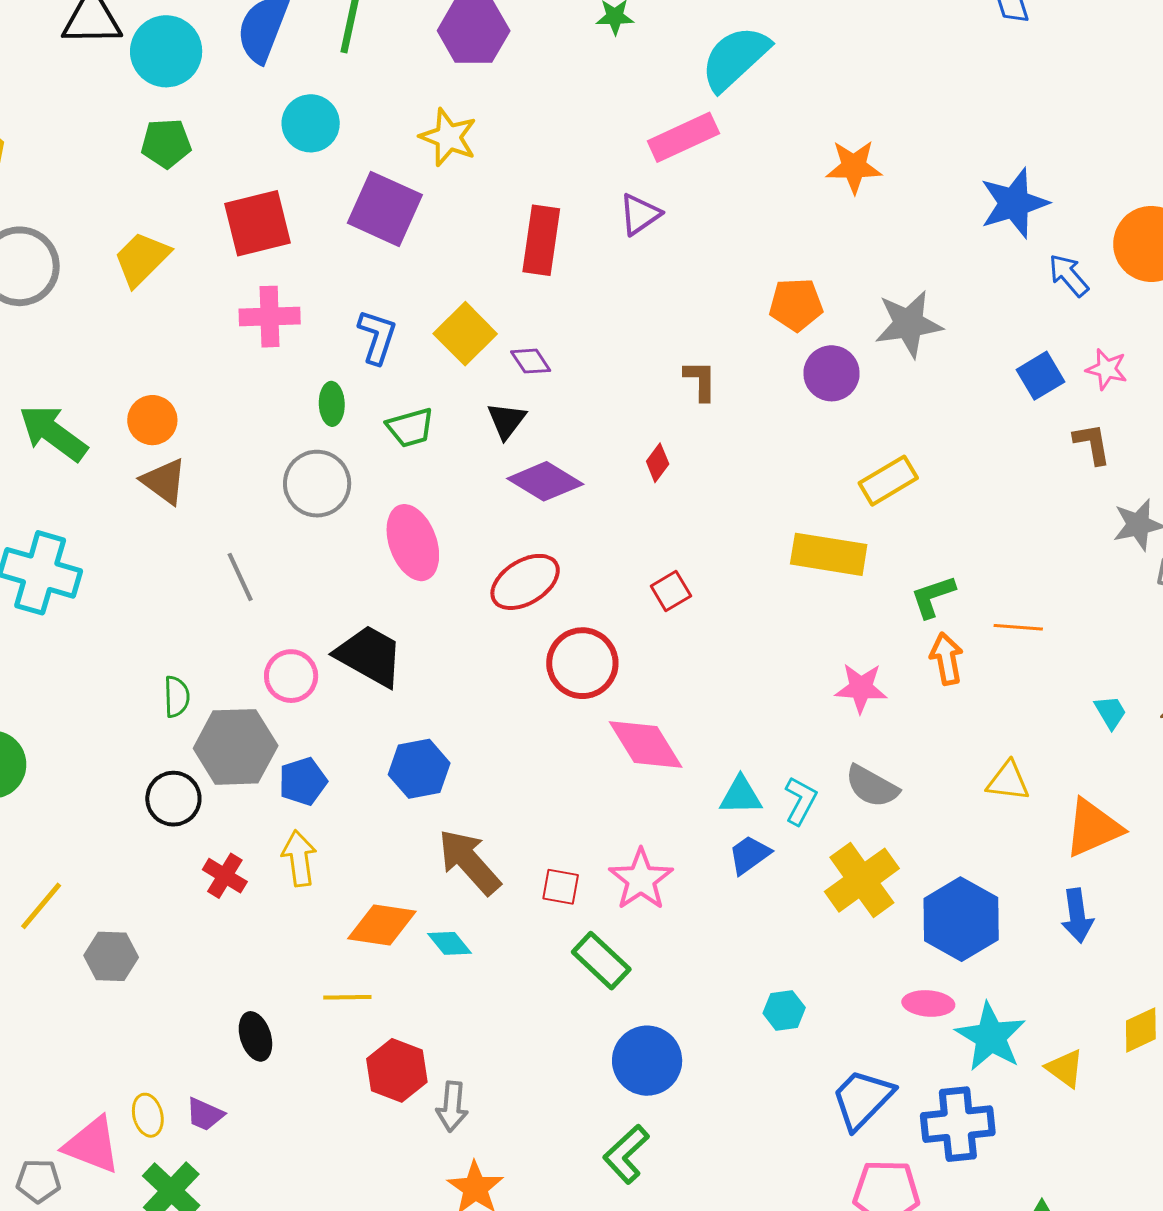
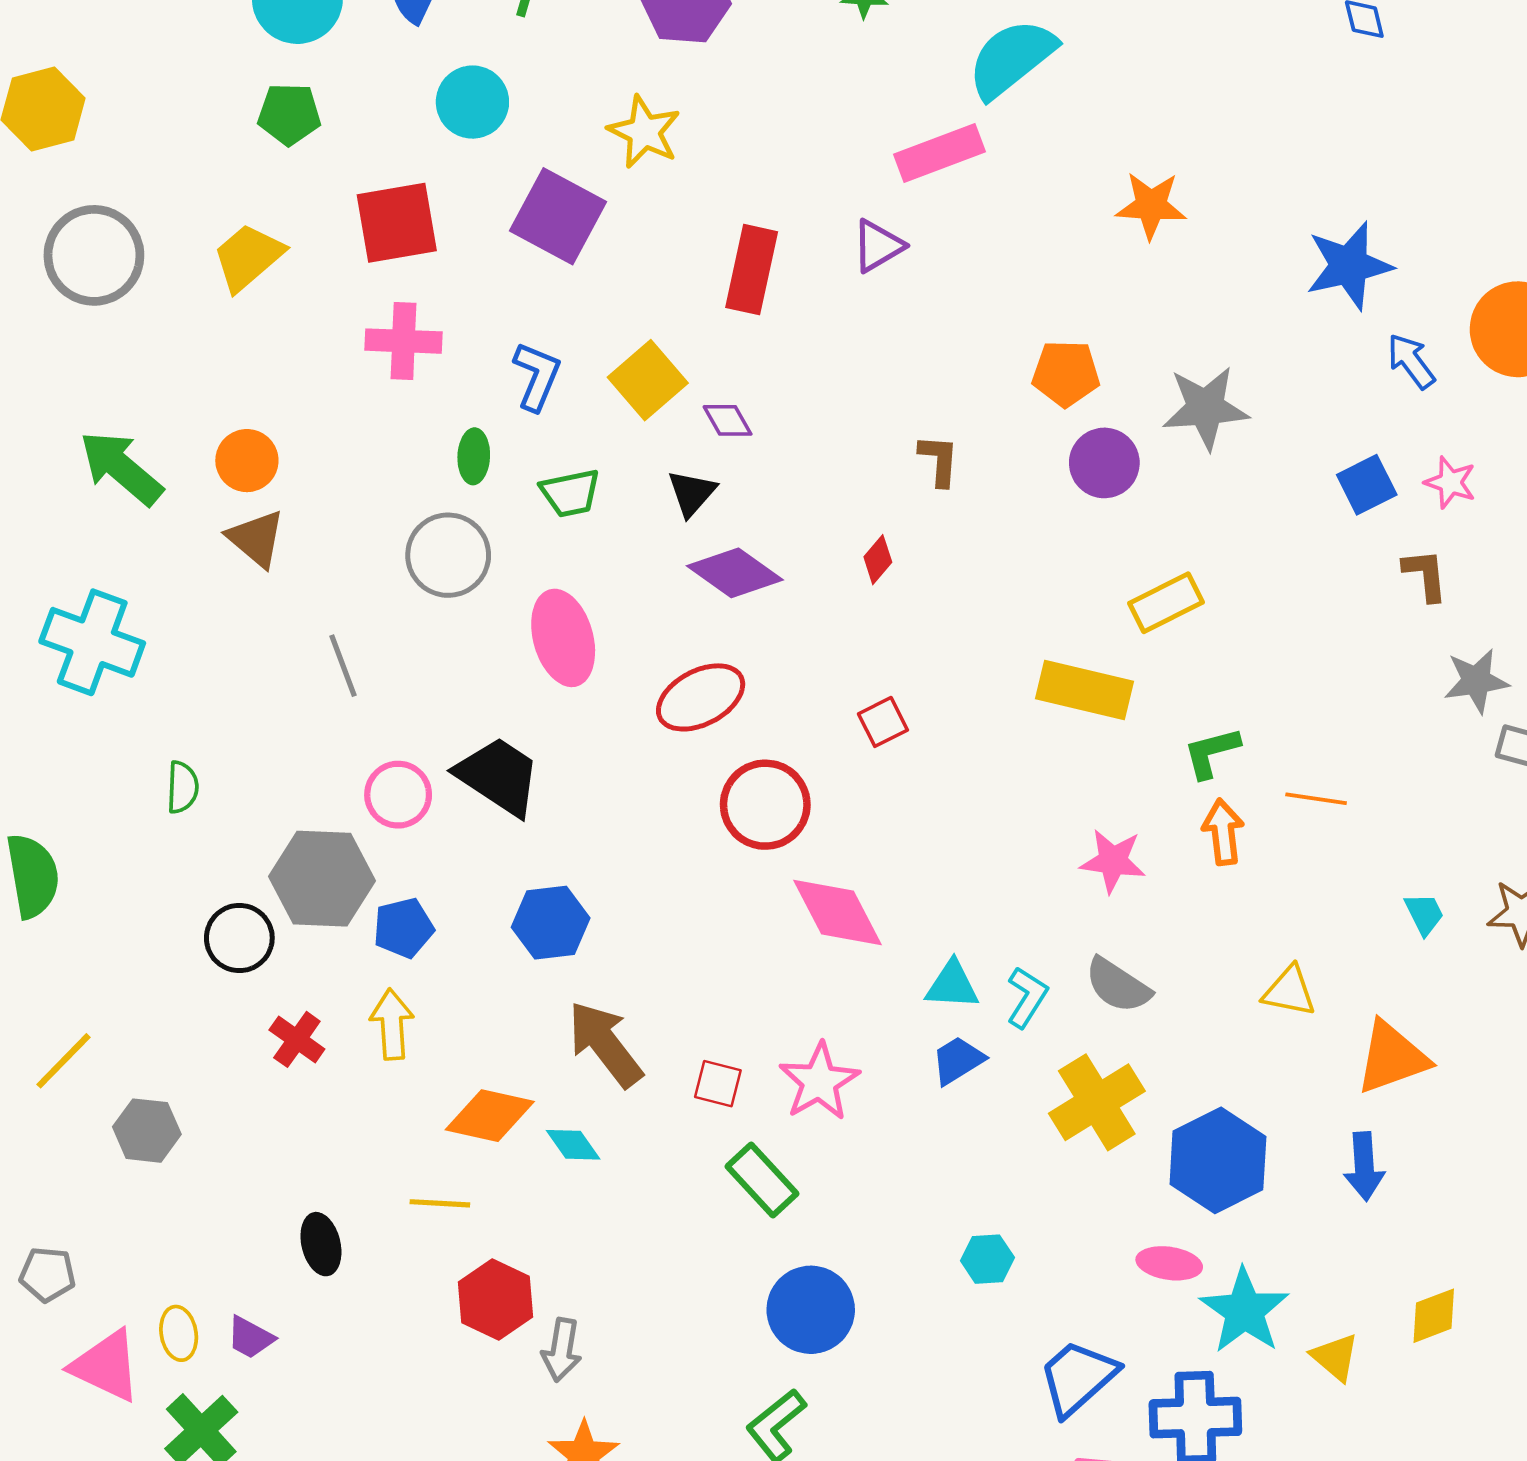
green semicircle: (177, 697) -> (182, 787), moved
gray pentagon: (38, 1181) -> (47, 1274), moved

